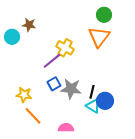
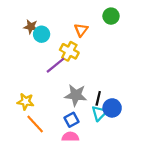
cyan circle: (12, 37) -> (42, 34), moved
orange triangle: (99, 37) -> (81, 30), moved, size x0.6
blue square: (54, 84) -> (71, 120), moved
cyan triangle: (93, 106) -> (99, 113), turned 42

